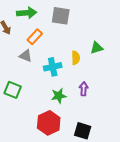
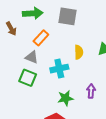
yellow semicircle: (76, 58) -> (79, 52), moved
green square: (13, 90) -> (28, 78), moved

